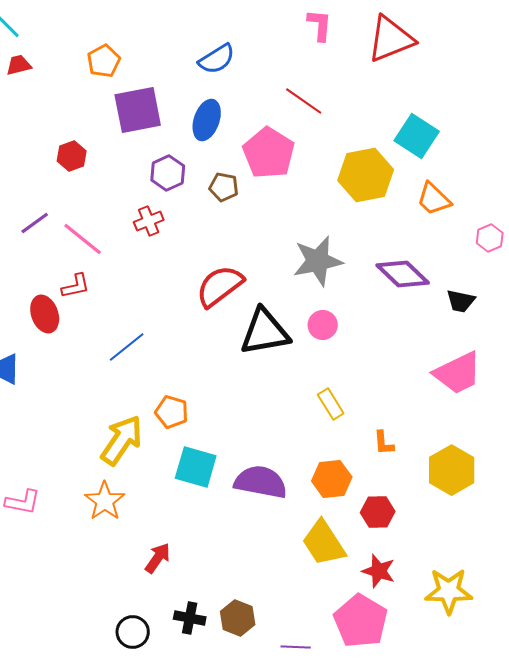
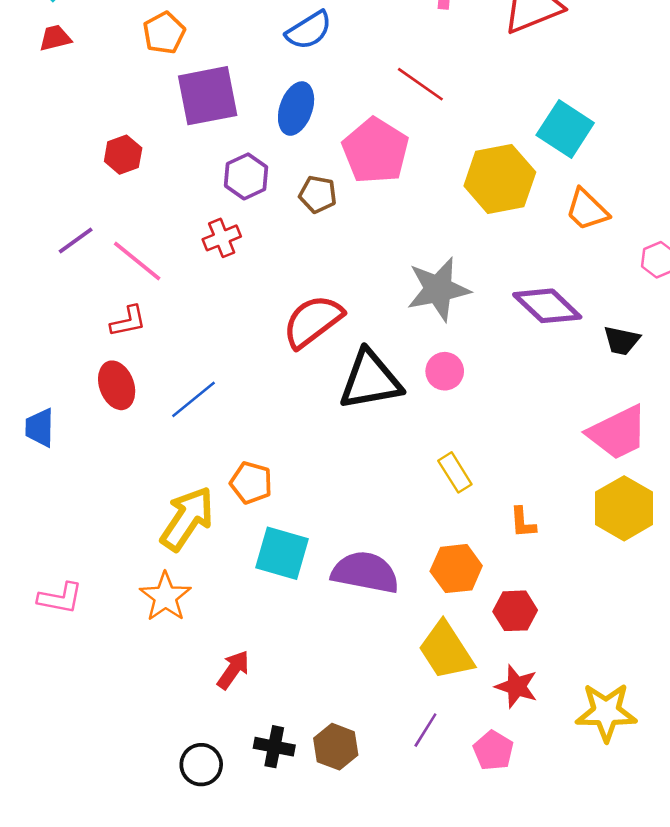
red ellipse: (45, 314) -> (117, 385), moved
yellow hexagon: (452, 470) -> (624, 508), moved
pink pentagon: (361, 621) -> (493, 751), size x0.6
purple line: (296, 647) -> (425, 730), moved, turned -60

